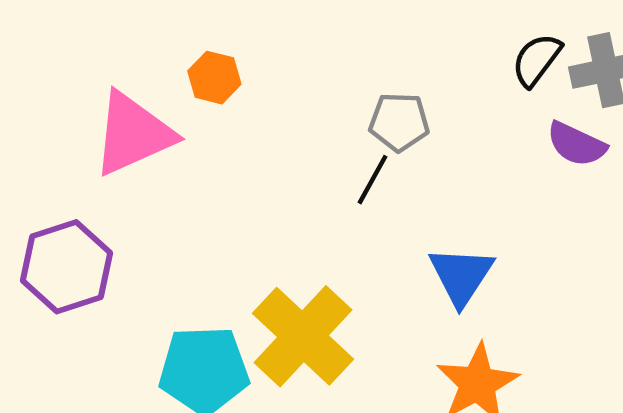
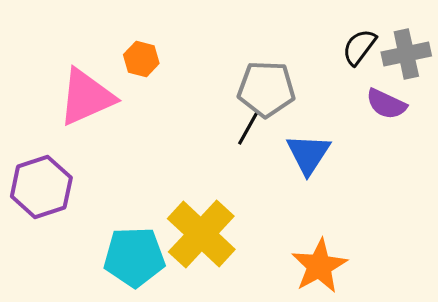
gray pentagon: (399, 122) -> (266, 89), size x1.4
blue triangle: (461, 276) -> (308, 154), moved

